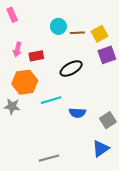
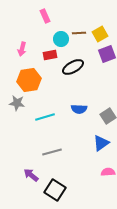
pink rectangle: (12, 15) -> (45, 16), moved
cyan circle: (58, 26) -> (61, 39), moved
red rectangle: (36, 56) -> (50, 55), moved
cyan line: (51, 100) -> (45, 117), moved

